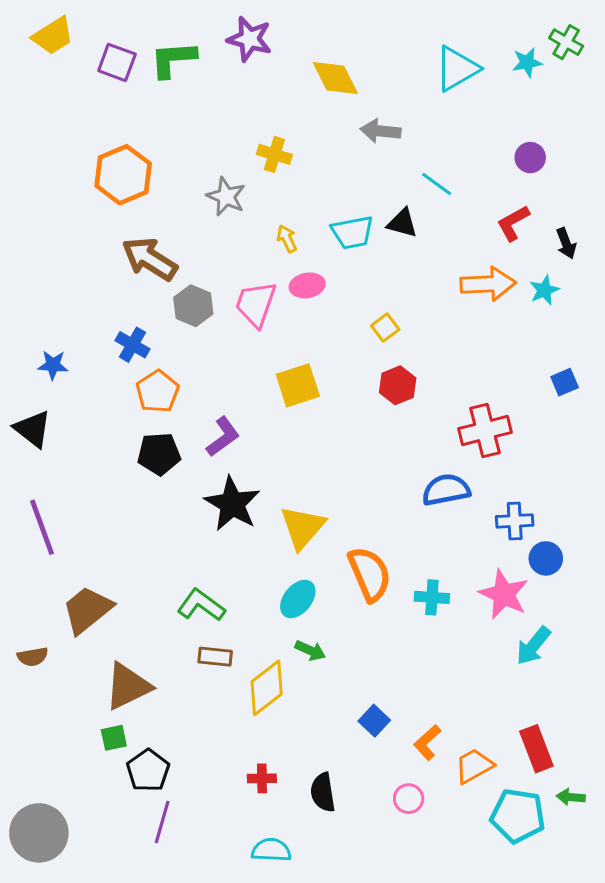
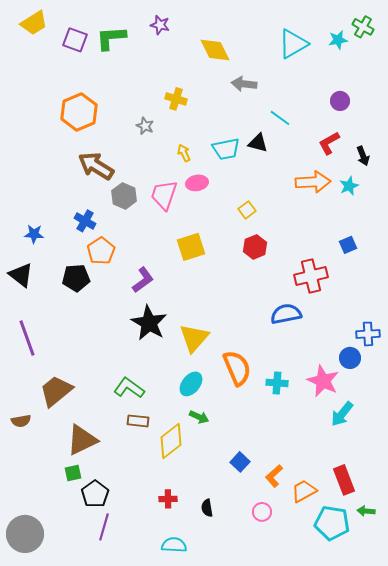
purple star: (249, 39) -> (160, 25), size x0.7
gray star: (226, 197) -> (145, 126), size x0.7
blue square: (565, 382) -> (348, 245), moved
black pentagon: (159, 454) -> (76, 278), moved
blue cross: (515, 521) -> (368, 334), moved
black semicircle: (323, 792) -> (207, 508), size x0.7

